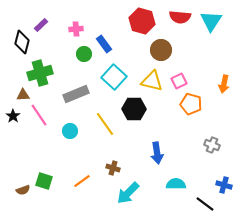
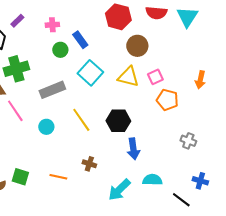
black hexagon: (134, 109) -> (118, 121), moved
orange line: (82, 181) -> (58, 177), turned 48
cyan arrow: (128, 193) -> (119, 190), moved

